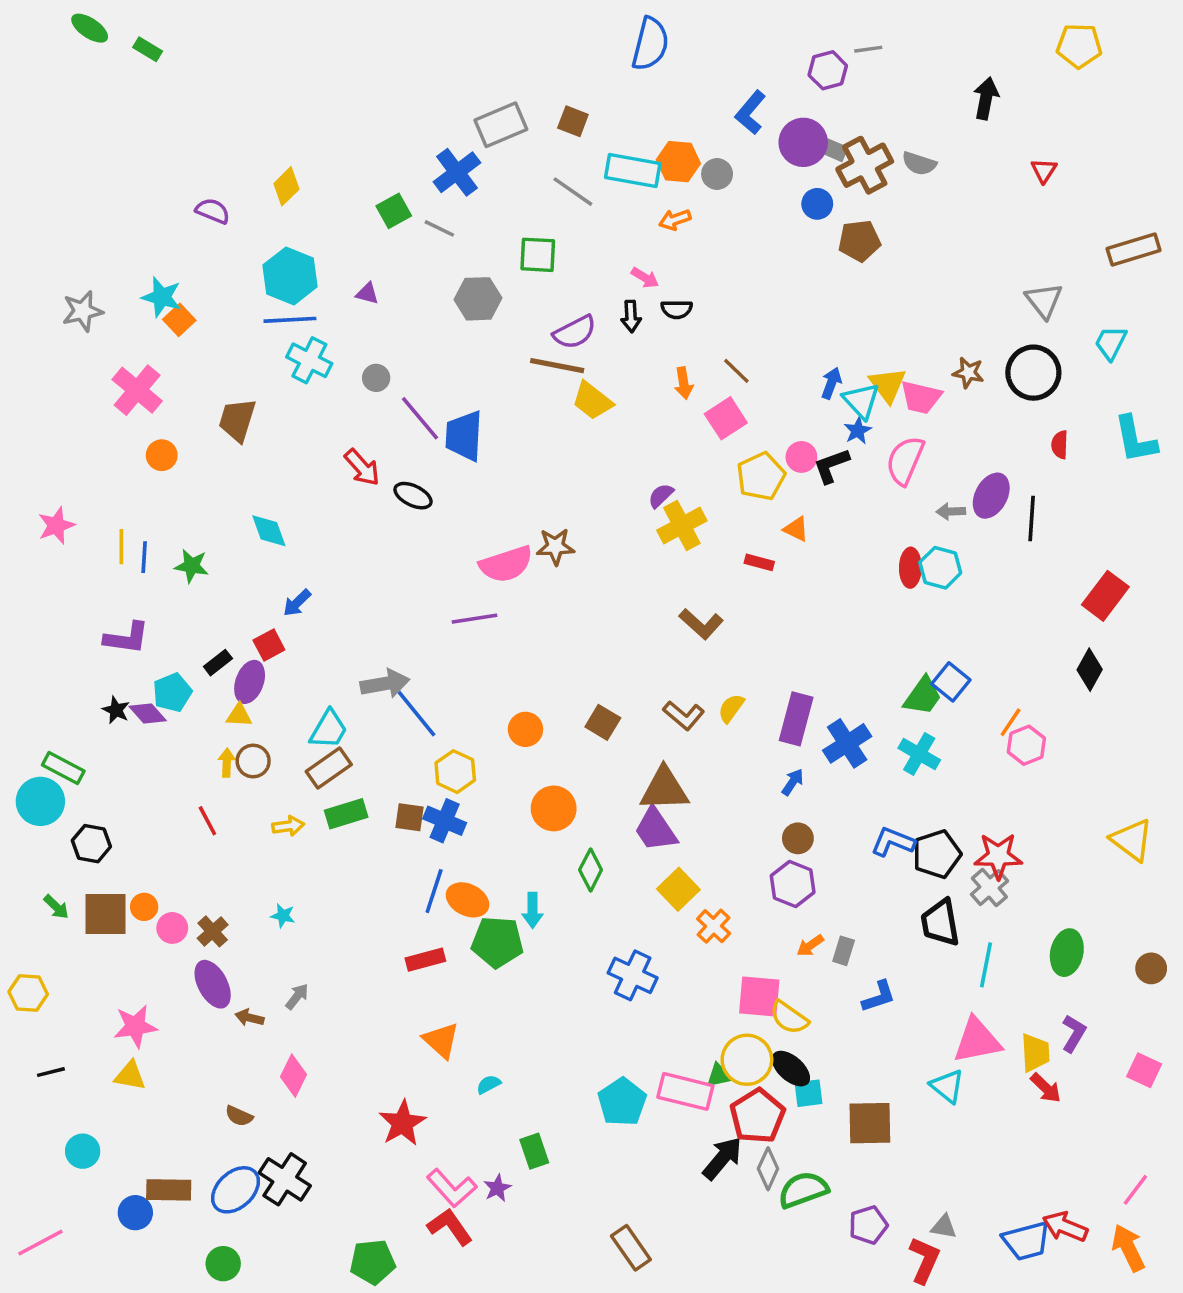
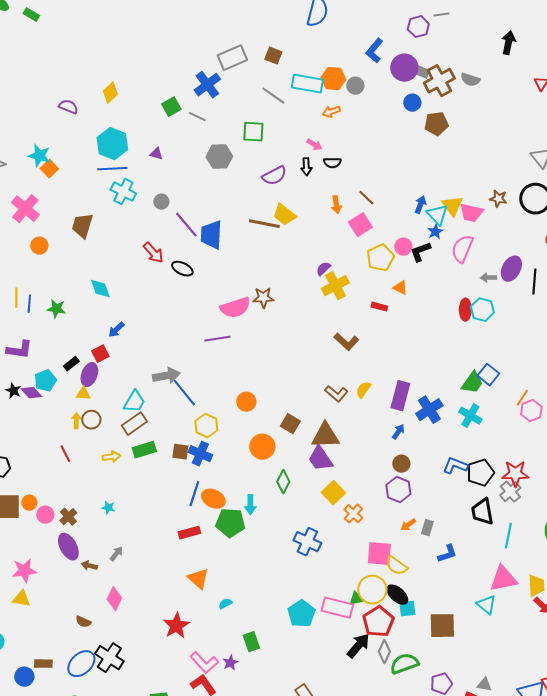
brown line: (557, 366) -> (264, 224), moved
brown square: (603, 722) -> (290, 424), moved
brown rectangle: (169, 1190) -> (43, 664), size x0.7

